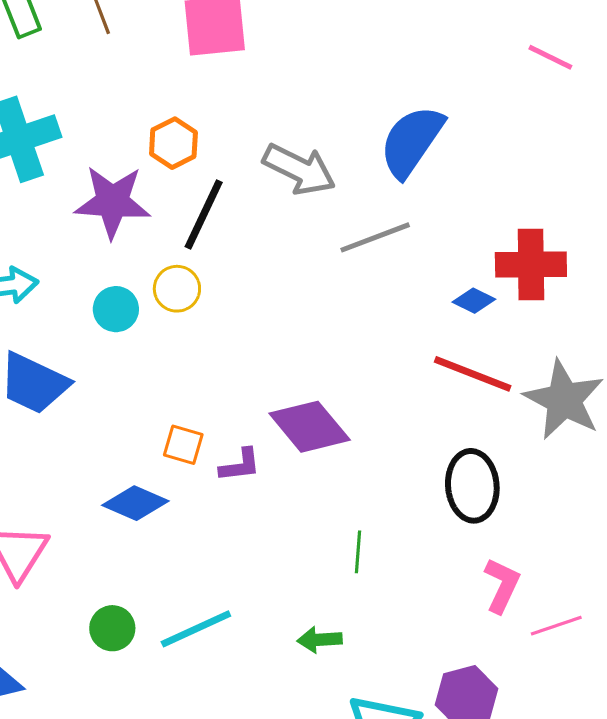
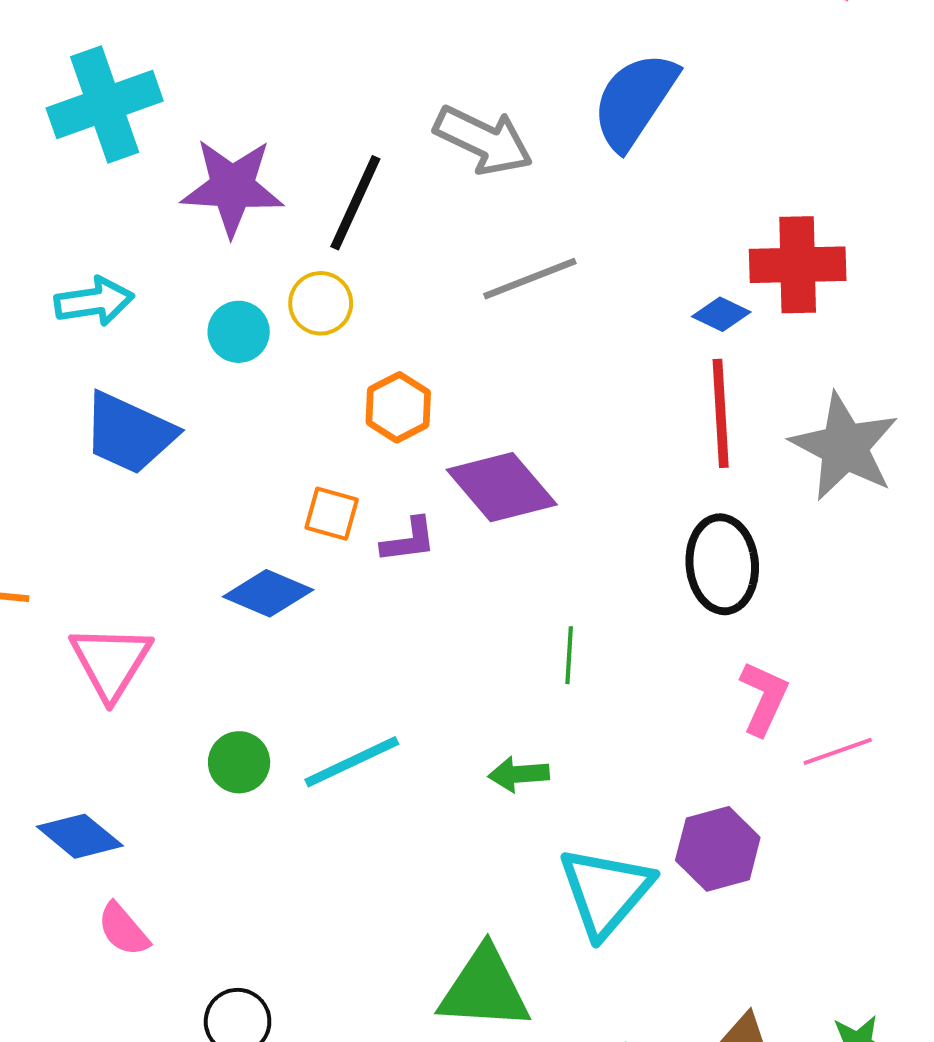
orange hexagon: (173, 143) -> (398, 407), moved
gray line: (375, 237) -> (530, 279), moved
red line: (473, 374) -> (721, 413), turned 66

